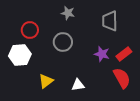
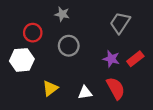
gray star: (68, 13) -> (62, 14), moved
gray trapezoid: (110, 21) -> (120, 23), turned 35
red semicircle: (122, 78) -> (116, 88), moved

